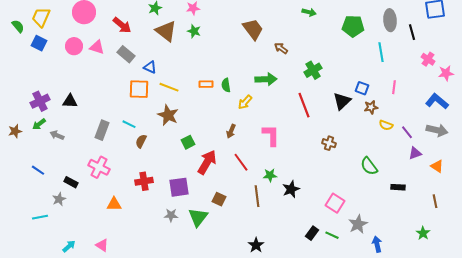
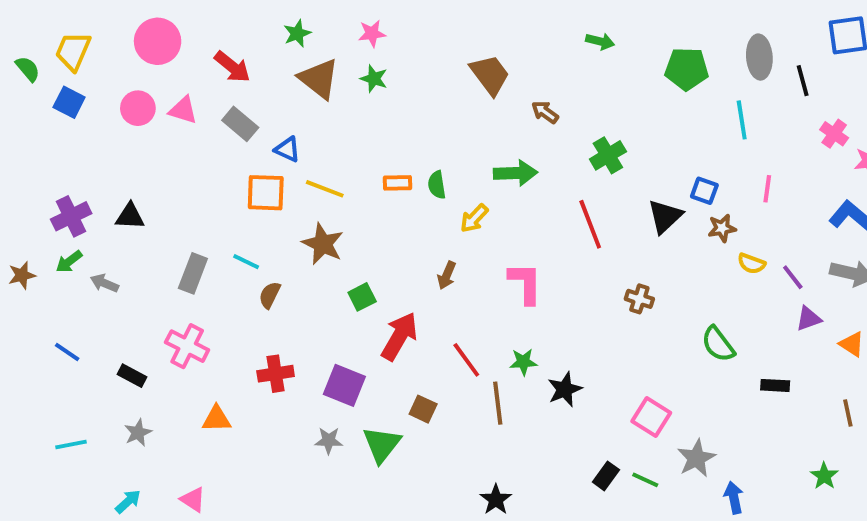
red line: (241, 162) -> (466, 360), moved
purple square: (179, 187) -> (344, 385), turned 30
gray star: (59, 199) -> (138, 433), moved

